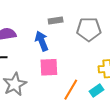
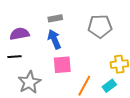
gray rectangle: (56, 21) -> (55, 18), moved

